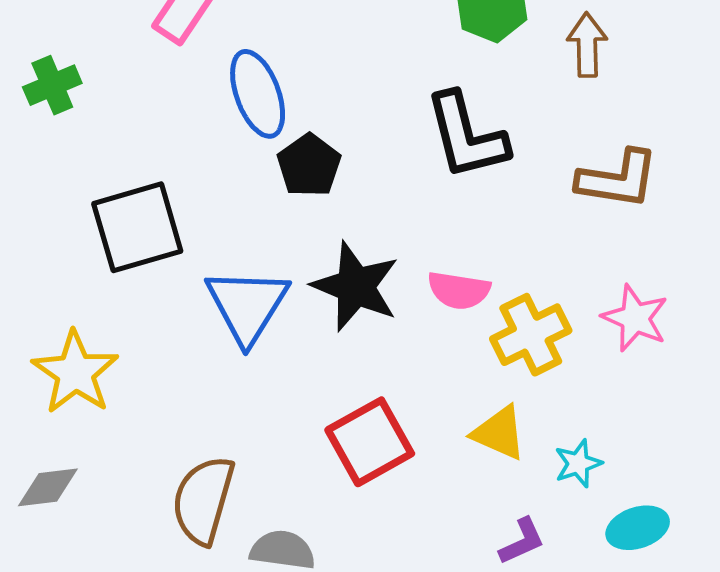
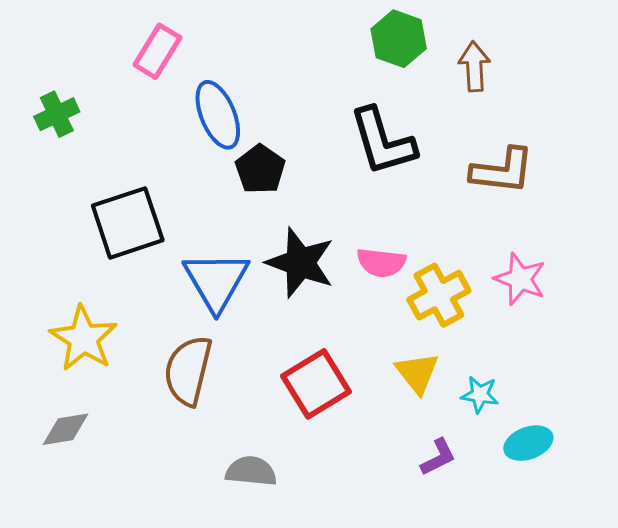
yellow triangle: (499, 433) -> (417, 373), turned 30
cyan star: (578, 464) -> (480, 395), turned 30
brown semicircle: (203, 500) -> (188, 371), moved

